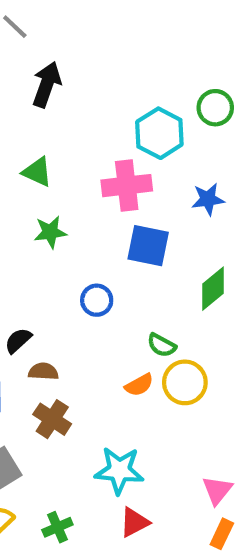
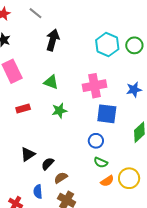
cyan hexagon: (159, 133) -> (107, 45), moved
blue circle: (97, 300) -> (96, 141), moved
green semicircle: (162, 345) -> (101, 162), moved
brown semicircle: (43, 371) -> (61, 178), turned -32

